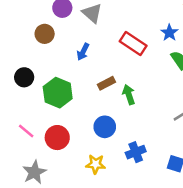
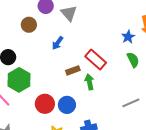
red rectangle: (133, 43) -> (96, 59), moved
green hexagon: (58, 93) -> (19, 80), moved
red circle: (57, 138) -> (45, 104), moved

